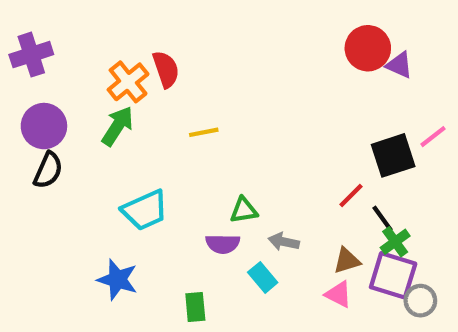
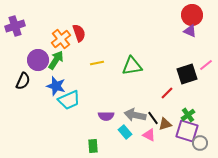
red circle: (368, 48) -> (192, 15), moved
purple circle: (44, 126) -> (38, 60), moved
green triangle: (244, 210) -> (132, 66), moved, size x1.5
black line: (383, 219) -> (153, 118), moved
gray arrow: (284, 242) -> (135, 115), size x1.5
blue star: (118, 280) -> (56, 86), moved
pink triangle: (338, 294) -> (149, 135), moved

